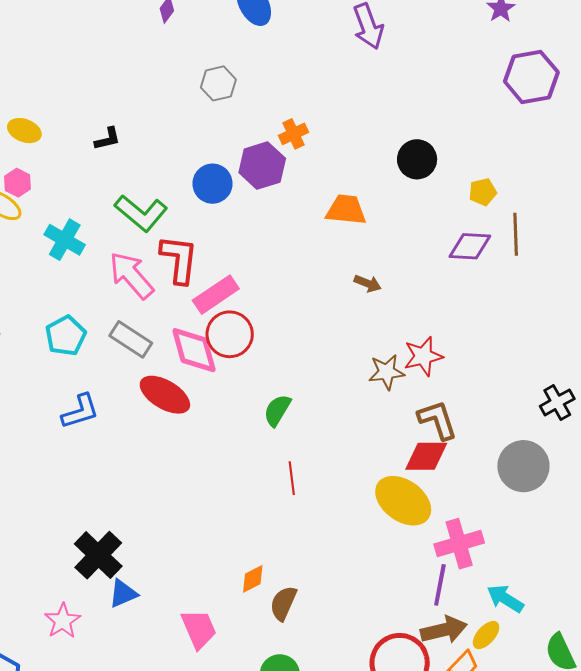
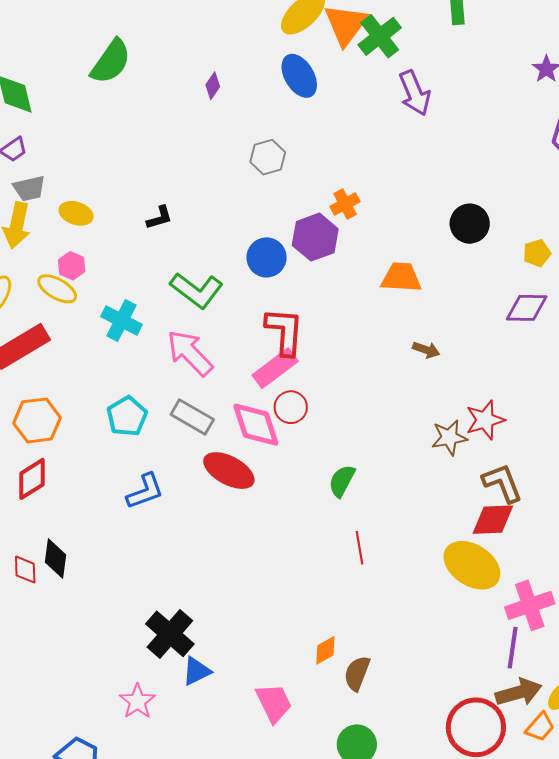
red L-shape: (179, 259) -> (285, 331), moved
red circle: (230, 334) -> (291, 407), size x0.7

